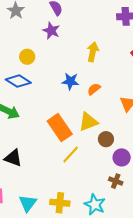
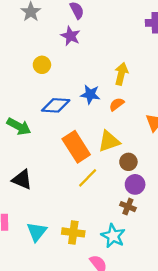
yellow arrow: (93, 52) -> (121, 74), moved
blue diamond: (18, 81) -> (56, 105), moved, turned -30
purple circle: (122, 157) -> (135, 184), moved
brown cross: (116, 181) -> (128, 207), moved

